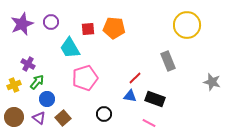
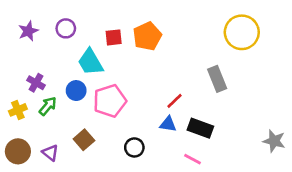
purple star: (22, 24) -> (28, 31), size x0.7
orange pentagon: (114, 28) -> (147, 36), turned -30
gray star: (212, 82) -> (274, 141), moved
blue circle: (47, 99) -> (76, 91), moved
brown square: (63, 118) -> (84, 140), moved

